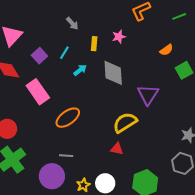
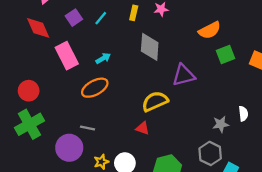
orange semicircle: (166, 50) -> (210, 30), size x1.5
cyan arrow: (80, 70) -> (103, 58), moved
purple triangle: (148, 95) -> (184, 75), turned 35

